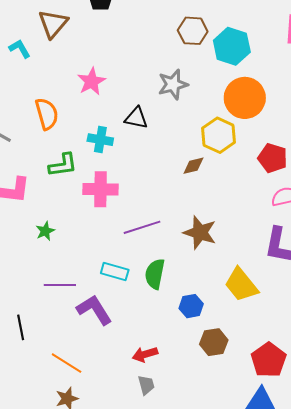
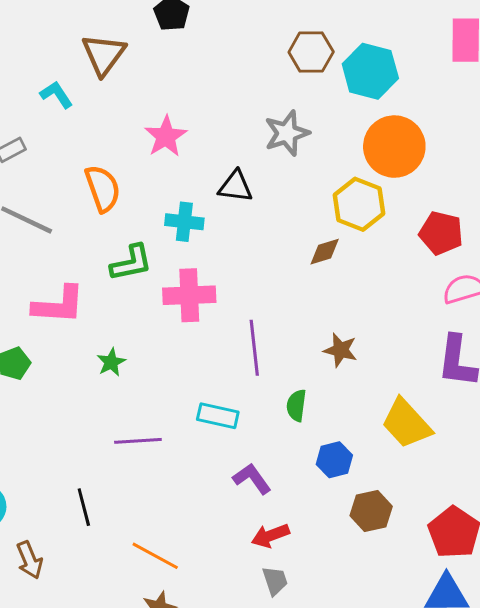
purple line: (142, 227) -> (254, 348), turned -75
brown star: (200, 233) -> (340, 350), size x0.7
green semicircle: (155, 274) -> (296, 405), moved, size x0.7
purple L-shape: (94, 310) -> (252, 479), moved, size x0.7

